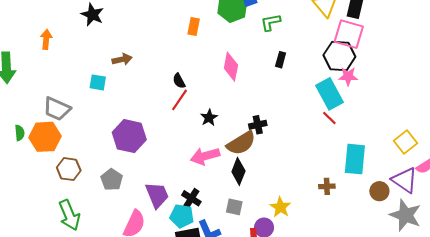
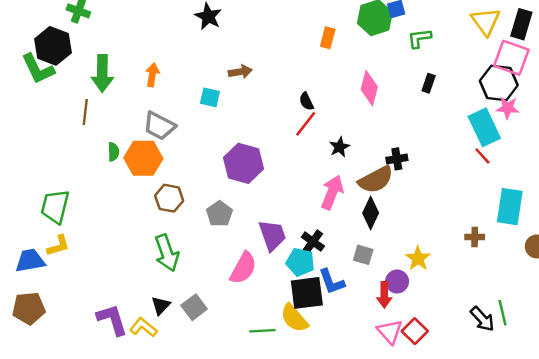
orange arrow: (46, 39) -> (152, 75), moved
pink arrow: (205, 156) -> (332, 192), turned 124

